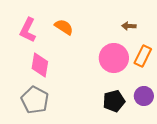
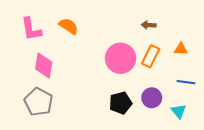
brown arrow: (129, 26) -> (149, 25), moved
pink L-shape: (28, 30) -> (31, 29), turned -35

